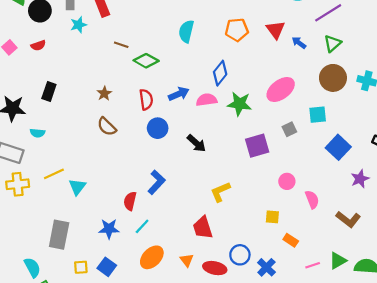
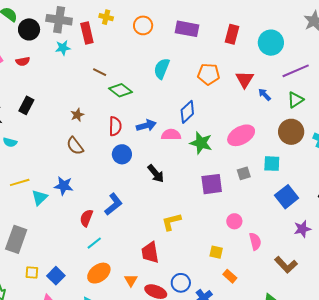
blue star: (109, 229) -> (64, 186), moved

